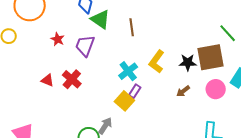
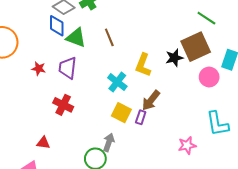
red triangle: (47, 80) -> (43, 143), moved
purple rectangle: (135, 91) -> (141, 117), moved
brown arrow: (183, 91) -> (151, 100), moved, size x1.5

